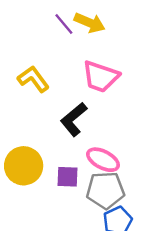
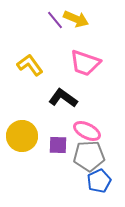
black L-shape: (74, 119) -> (63, 98), turned 76

